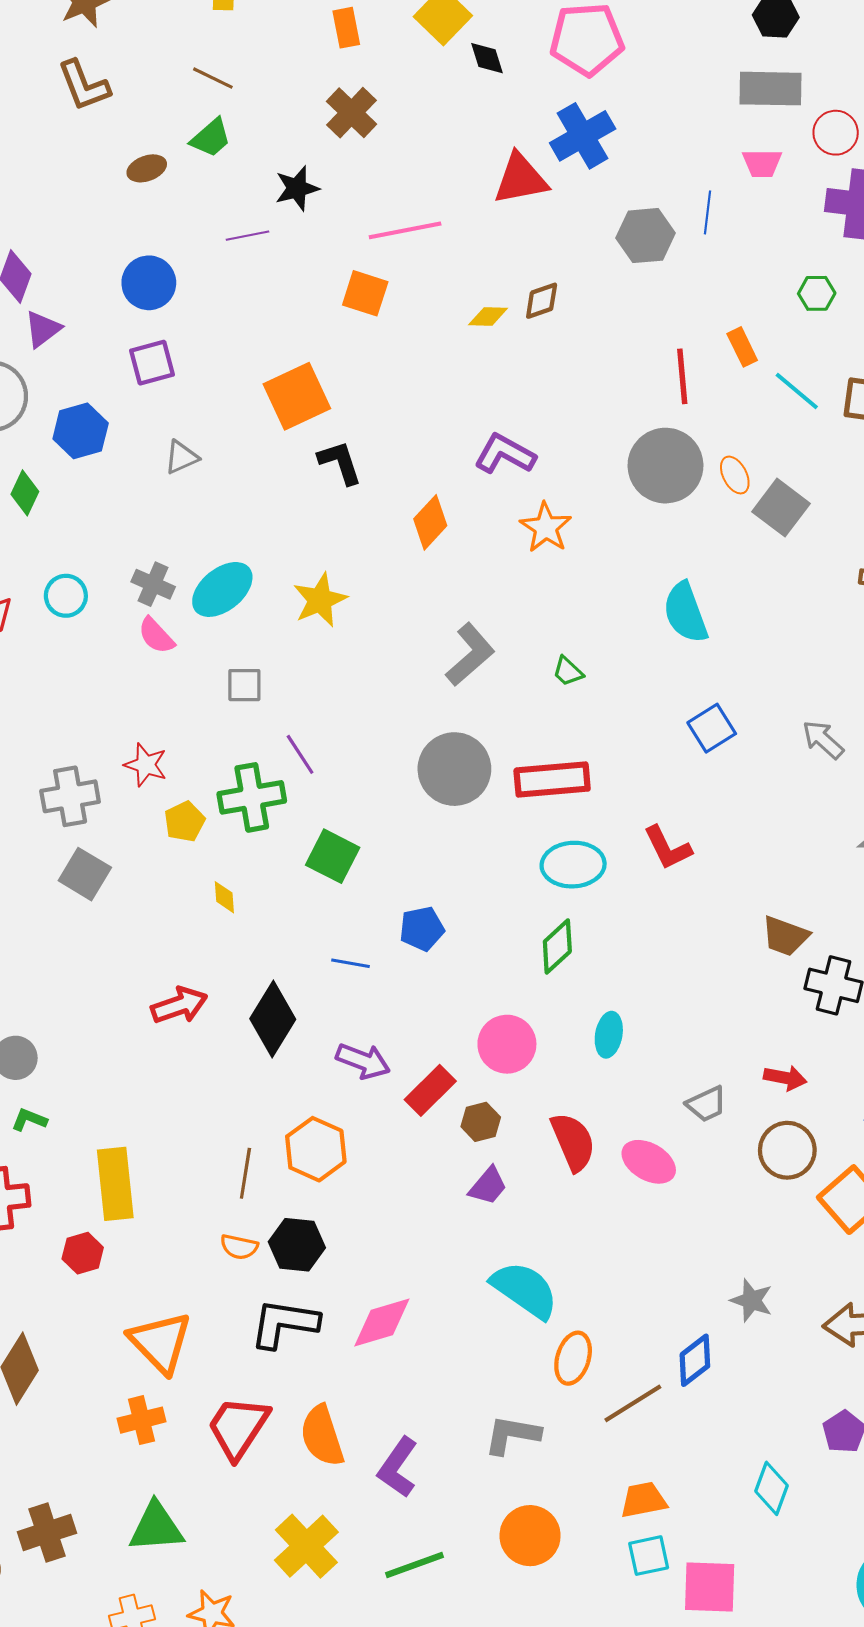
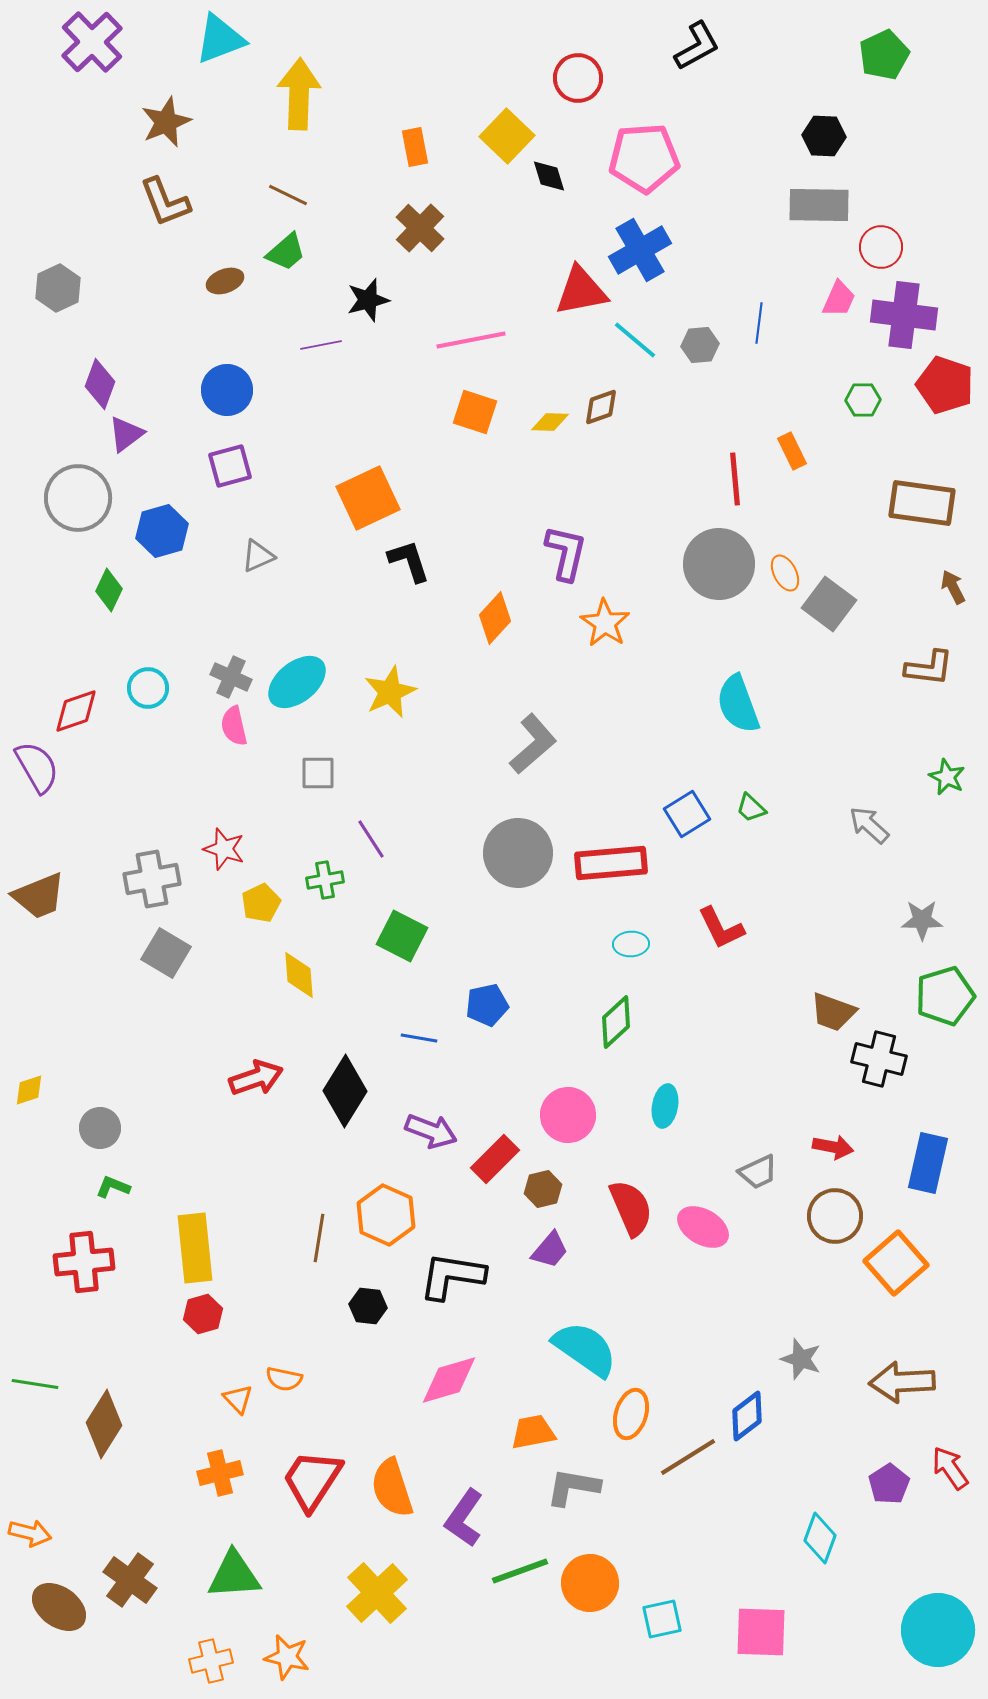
pink trapezoid: (762, 163) -> (839, 299), moved, turned -66
gray hexagon: (646, 236) -> (700, 345), size x0.7
orange square: (365, 293) -> (475, 412), moved
cyan line: (797, 391) -> (635, 340), moved
purple L-shape: (505, 454) -> (566, 553), turned 74
pink semicircle: (156, 636) -> (234, 726), turned 30
green trapezoid: (568, 671) -> (751, 808), moved
blue square: (712, 728) -> (687, 814), moved
green cross: (252, 797) -> (325, 880), size x0.6
cyan ellipse: (573, 865) -> (631, 944), size x0.6
yellow diamond: (224, 897) -> (299, 975), size x1.5
black hexagon: (297, 1245) -> (368, 1306), size x0.7
orange semicircle: (239, 1247) -> (284, 1379), moved
red hexagon: (83, 1253) -> (203, 1314), moved
black L-shape: (284, 1323) -> (452, 1276), moved
orange triangle: (160, 1342) -> (238, 1399), size x0.5
orange trapezoid: (643, 1500) -> (533, 1432), moved
brown cross: (47, 1532) -> (130, 1580), turned -36
cyan square: (649, 1556) -> (662, 1619), moved
green line: (415, 1565) -> (520, 1571), moved

